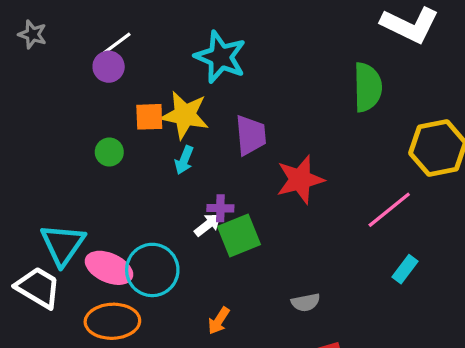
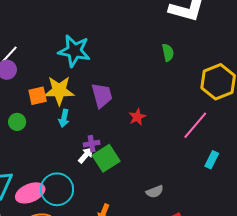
green semicircle: (367, 87) -> (168, 53), size x0.6
red star: (300, 180) -> (137, 117), size x0.6
pink ellipse: (109, 268) -> (30, 193), turned -36

